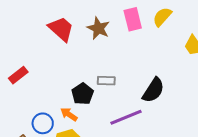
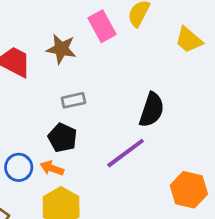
gray rectangle: (106, 81) -> (73, 100), moved
blue circle: (43, 123) -> (19, 167), moved

